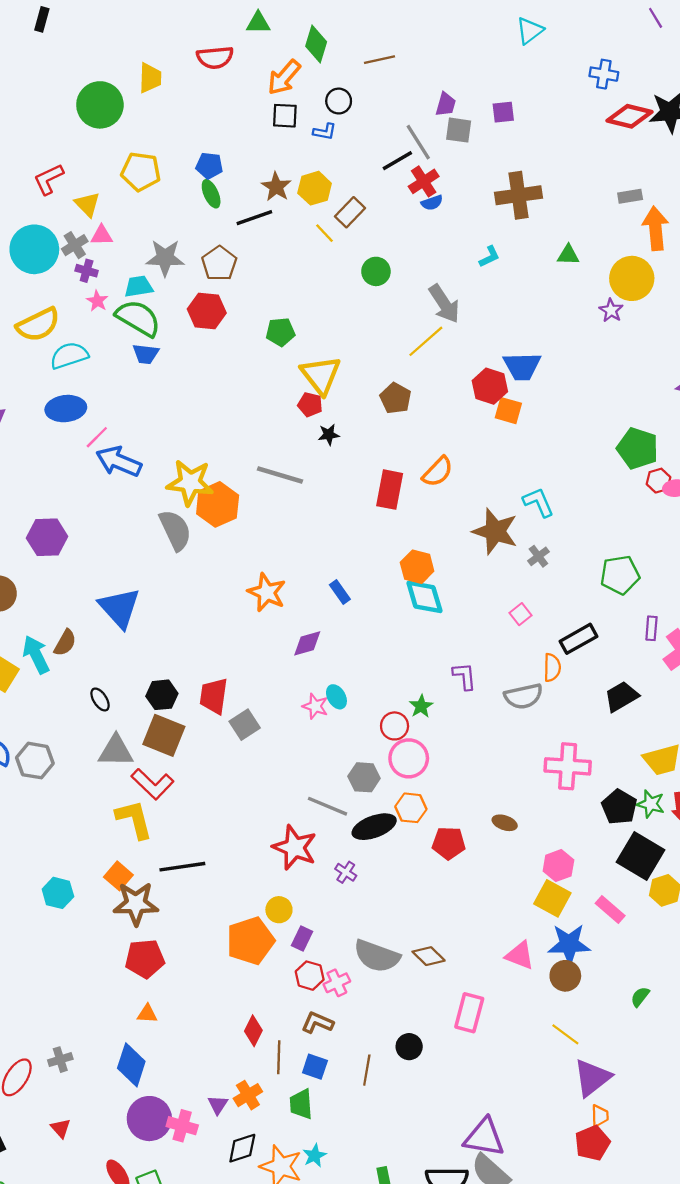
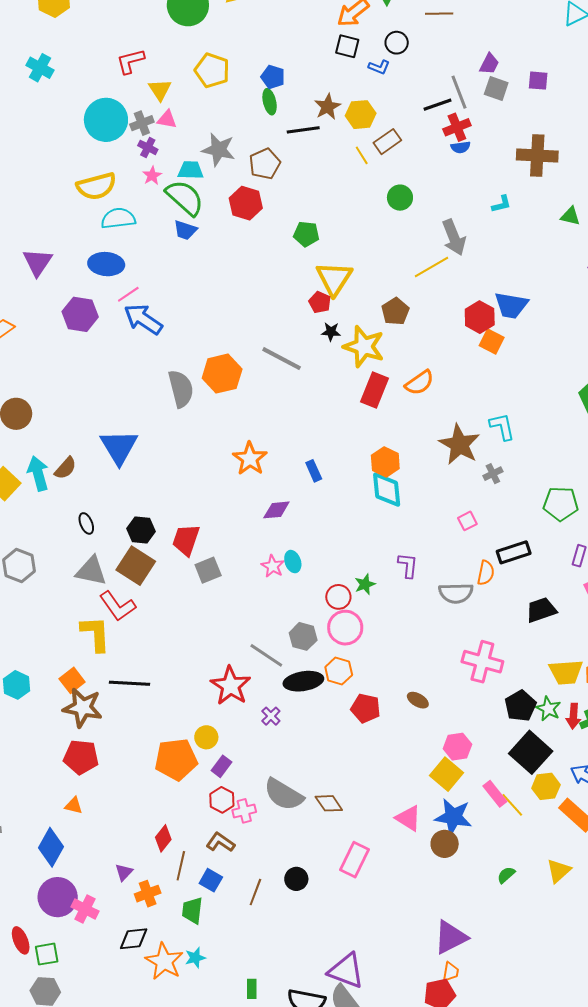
yellow star: (190, 483) -> (364, 347), moved
purple hexagon: (47, 537) -> (80, 314), moved
yellow line: (565, 1034) -> (512, 805), moved
purple triangle: (218, 1105) -> (124, 872), moved

